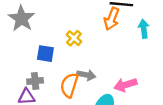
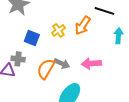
orange arrow: (112, 19) -> (83, 25), moved
pink arrow: (125, 85) -> (91, 64), moved

